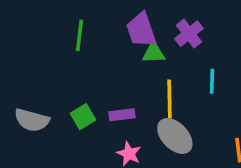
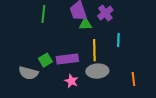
purple rectangle: (122, 115) -> (67, 59), size x1.5
gray semicircle: (32, 120) -> (28, 73), moved
gray ellipse: (175, 136) -> (97, 71), turned -50

